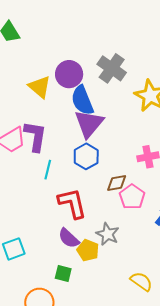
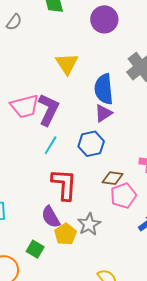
purple circle: (69, 74) -> (104, 19), moved
purple triangle: (89, 124) -> (103, 113), size x0.6

